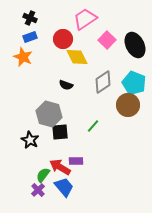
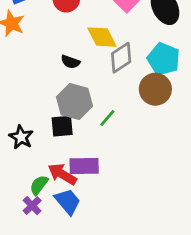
yellow diamond: (77, 57) -> (102, 37), moved
gray hexagon: (49, 114) -> (75, 101), moved
purple rectangle: (76, 161) -> (84, 166), size x1.5

